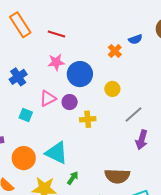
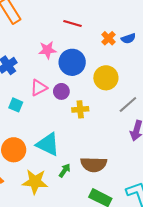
red line: (56, 34) -> (72, 24), moved
blue semicircle: (135, 39) -> (128, 39), moved
yellow circle: (112, 89) -> (106, 78), size x1.5
brown semicircle: (117, 176) -> (94, 164), moved

